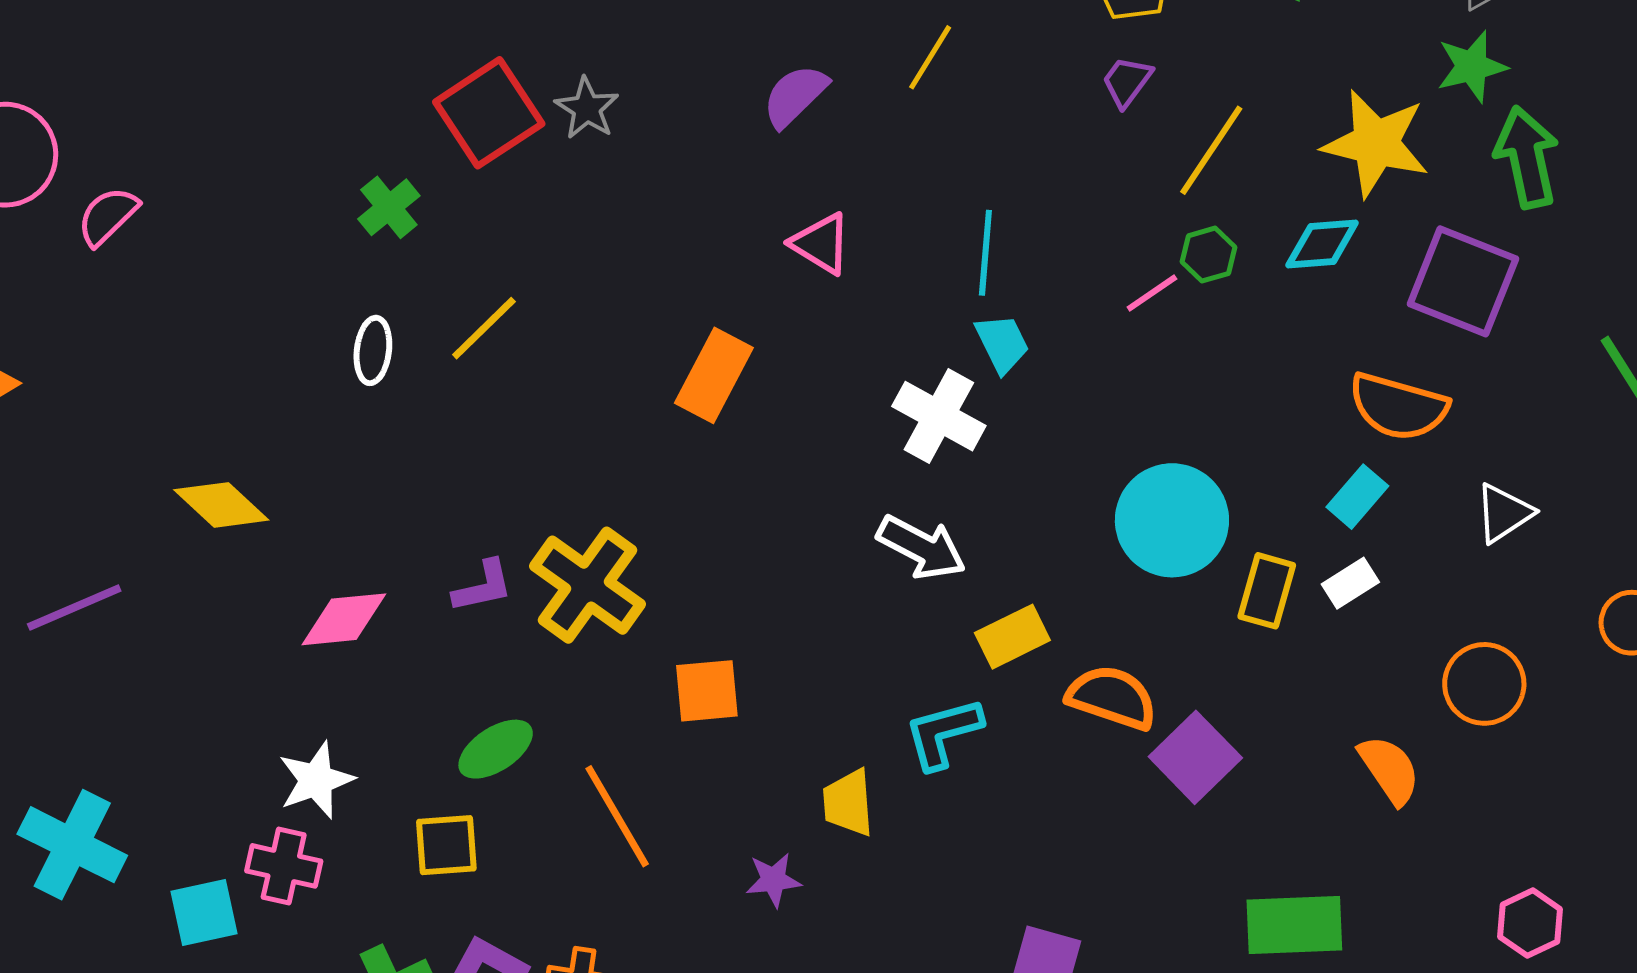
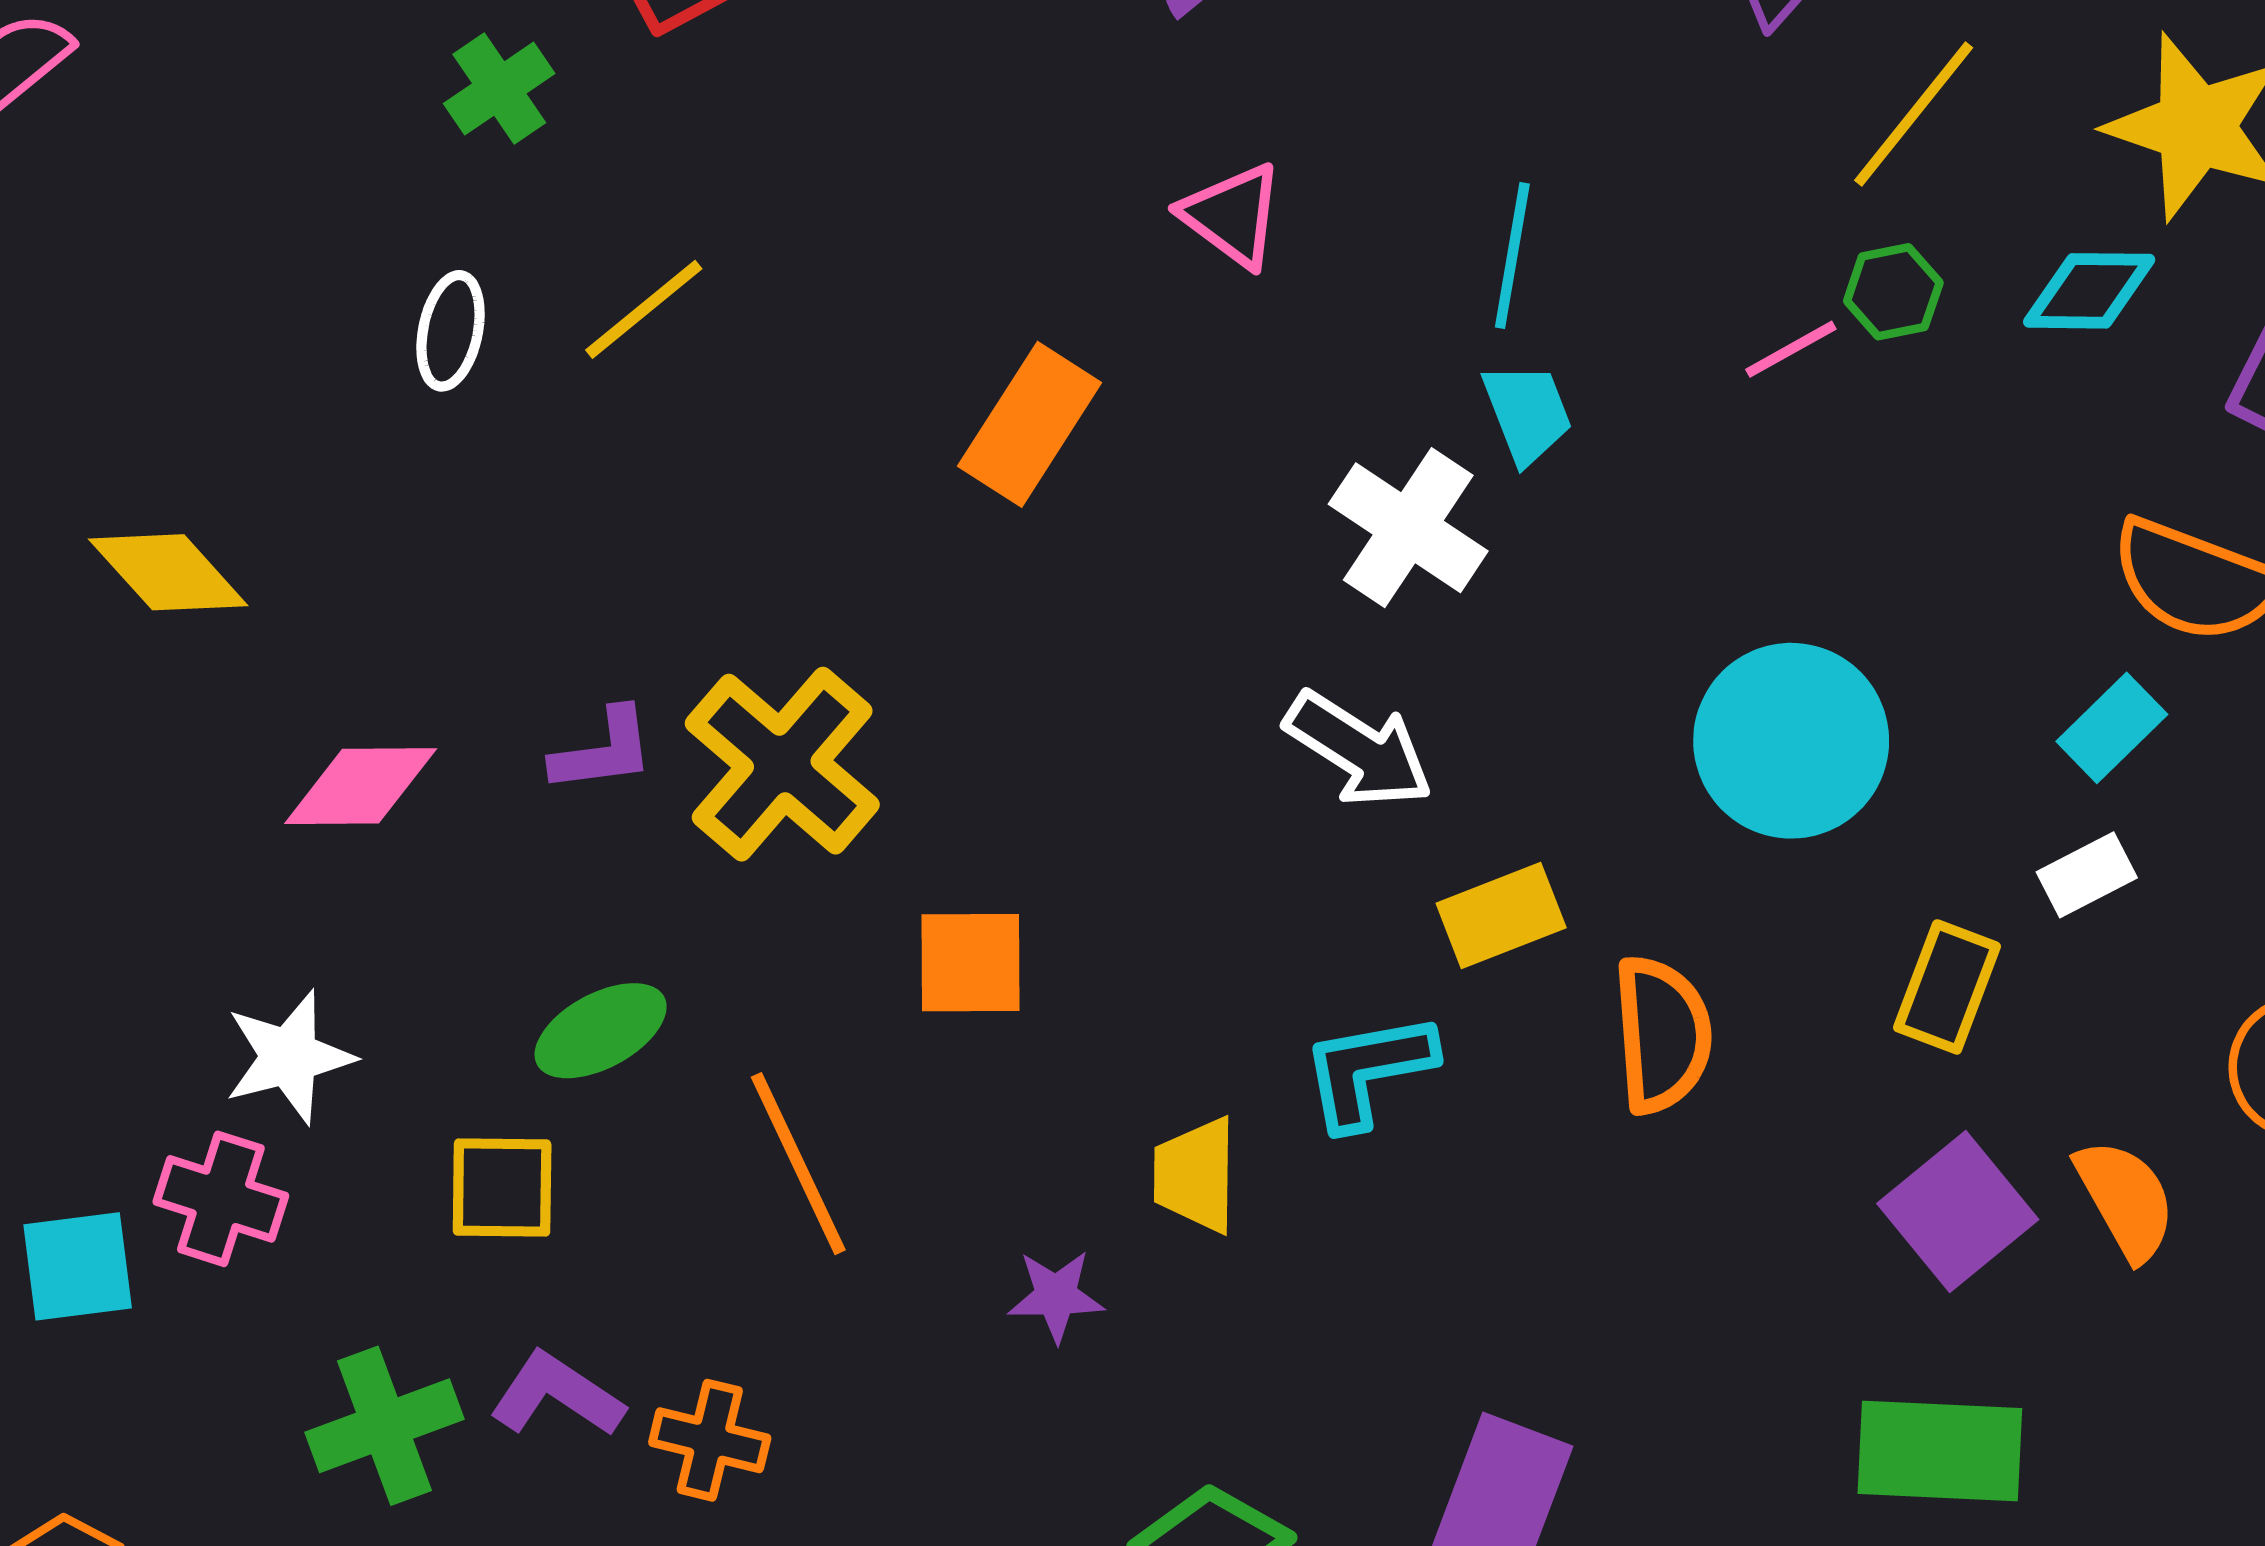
yellow rectangle: (1267, 591) -> (1947, 987), moved
orange semicircle: (1112, 697) -> (1662, 1034), turned 62
purple square: (1195, 757) -> (1958, 1211), moved

